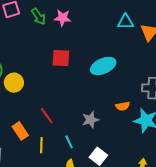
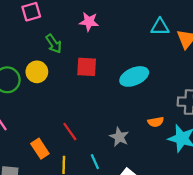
green arrow: (38, 16) -> (54, 44), moved
yellow circle: (14, 83) -> (37, 72), moved
gray star: (90, 120) -> (119, 137), turned -30

